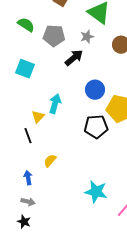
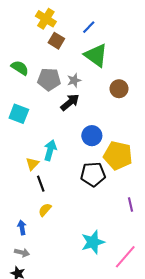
gray star: (87, 37) -> (74, 80), moved
black line: (28, 136) -> (41, 184), moved
cyan star: (96, 192) -> (93, 242), turned -30

